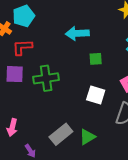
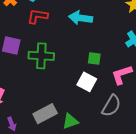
red L-shape: (22, 47) -> (38, 16), moved
green square: (96, 59) -> (94, 59), moved

